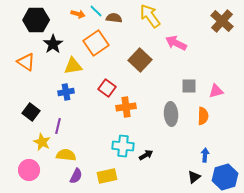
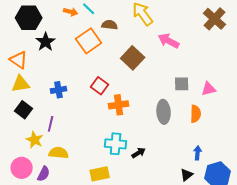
brown semicircle: (114, 18) -> (110, 25), moved
yellow triangle: (73, 66) -> (21, 84), moved
purple semicircle: (76, 176) -> (44, 174), moved

